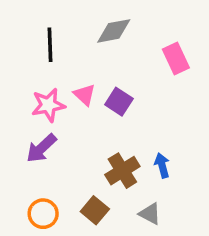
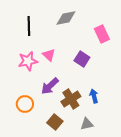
purple square: (119, 102) -> (82, 59), moved
purple arrow: (41, 148) -> (50, 86), moved
orange circle: (43, 214) -> (25, 104), moved
gray triangle: (150, 214) -> (87, 124), turned -40

